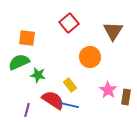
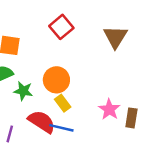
orange circle: (90, 57) -> (56, 80), moved

